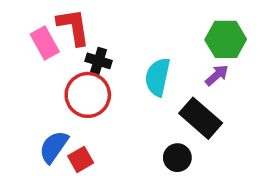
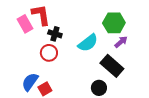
green hexagon: (226, 39) -> (114, 23), moved
cyan semicircle: (158, 77) -> (88, 43), turned -140
red circle: (88, 95) -> (49, 53), size x0.7

